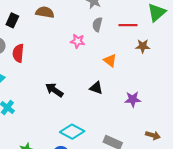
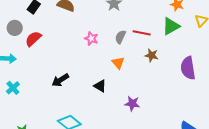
gray semicircle: (97, 24) -> (120, 37), moved
red semicircle: (18, 53) -> (33, 39), turned 30
black arrow: (54, 90) -> (60, 80), turned -78

